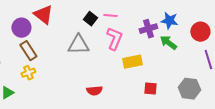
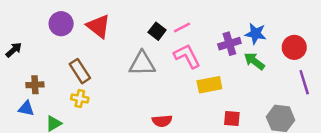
pink line: (110, 16) -> (182, 27), turned -32
purple circle: (21, 28) -> (61, 24), moved
pink L-shape: (114, 39) -> (187, 56), turned -50
yellow cross: (28, 73) -> (80, 98), turned 32

